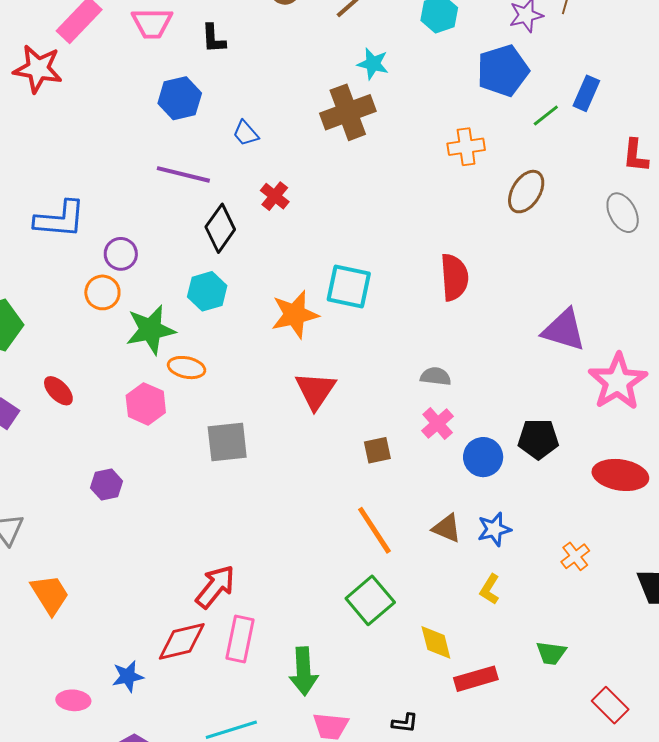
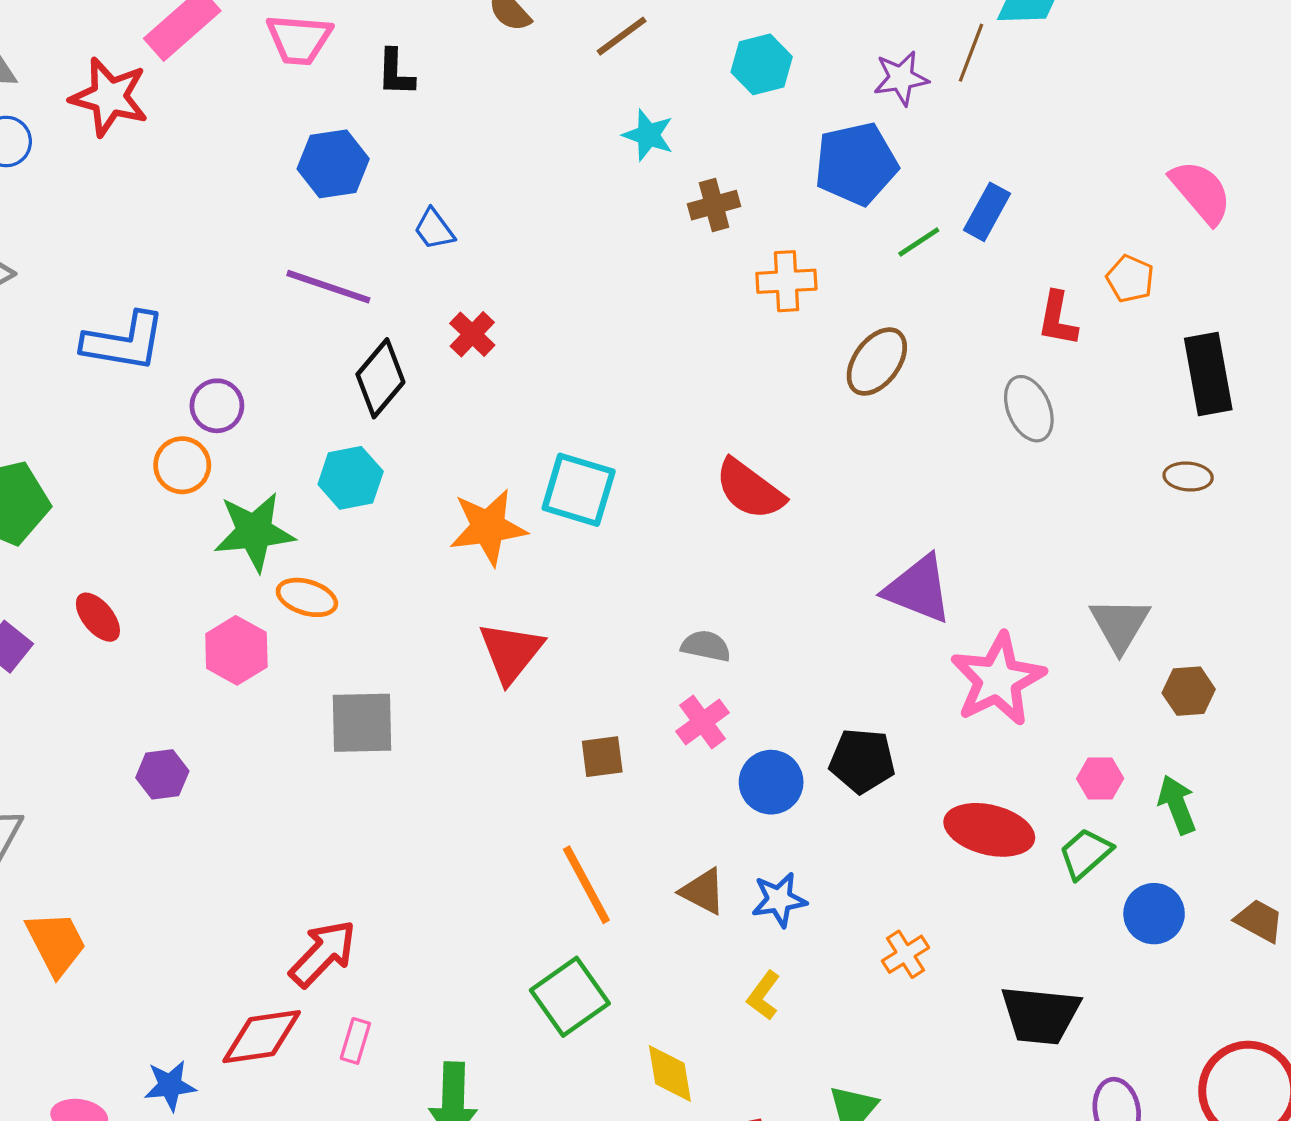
brown cross: (348, 112) -> (714, 205), moved, size x0.6
red semicircle: (454, 277) -> (750, 489), turned 126
pink rectangle: (240, 639) -> (355, 1041), size x0.6

